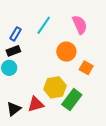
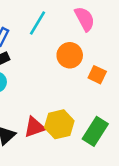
yellow hexagon: (55, 87) -> (59, 124), moved
green rectangle: (72, 100) -> (95, 131), moved

